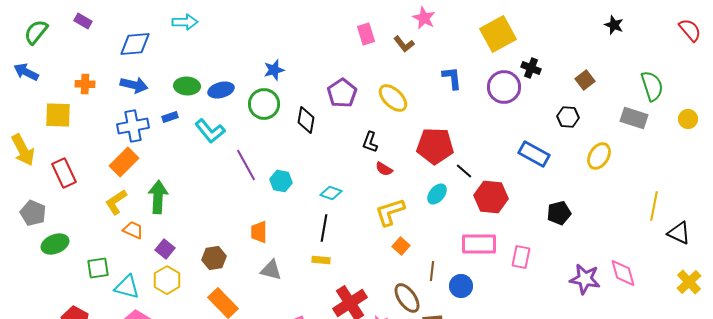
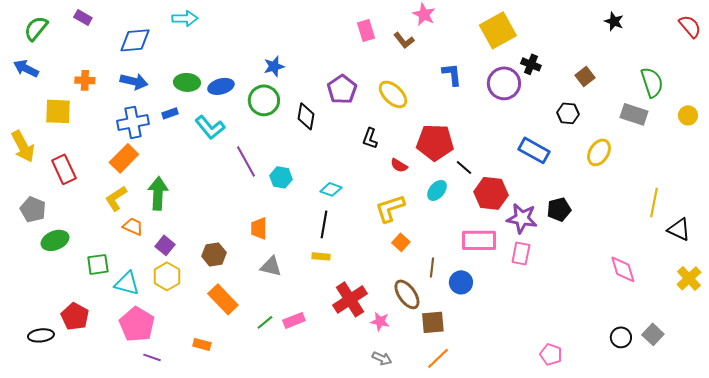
red semicircle: (384, 169) -> (399, 165), moved
purple star: (585, 279) -> (522, 218), moved

